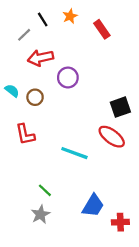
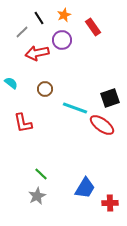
purple circle: (68, 78) -> (62, 40), moved
brown circle: (35, 97) -> (45, 89), moved
cyan line: (74, 153) -> (75, 108), moved

